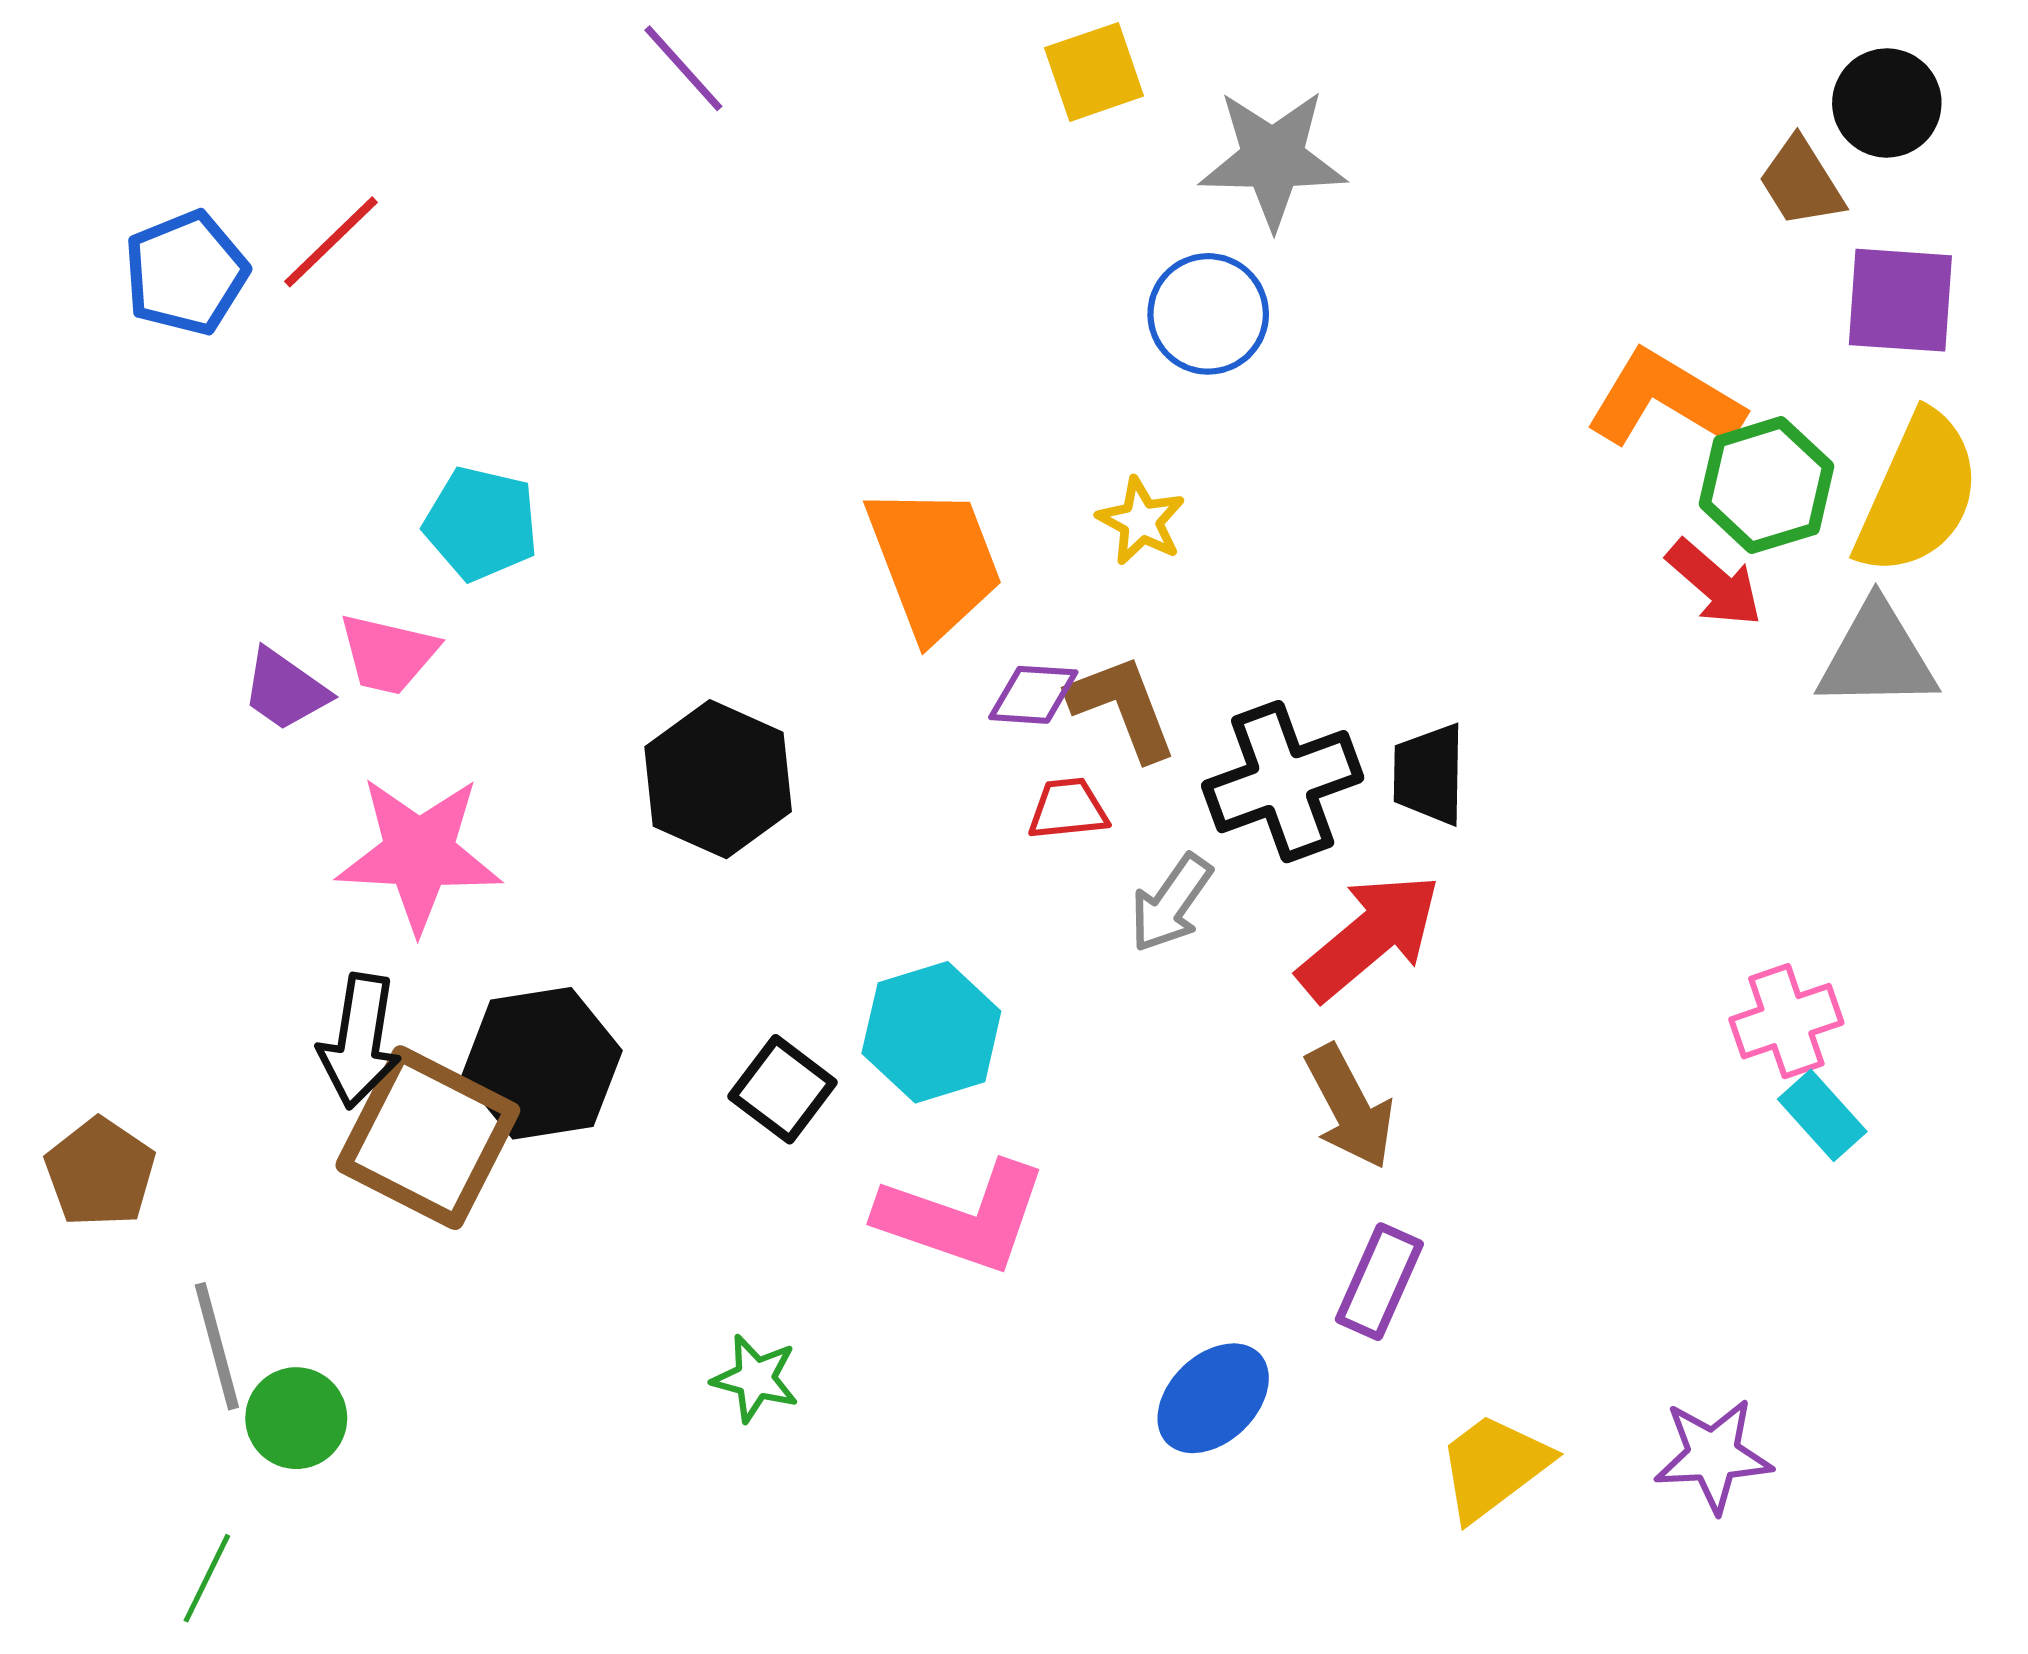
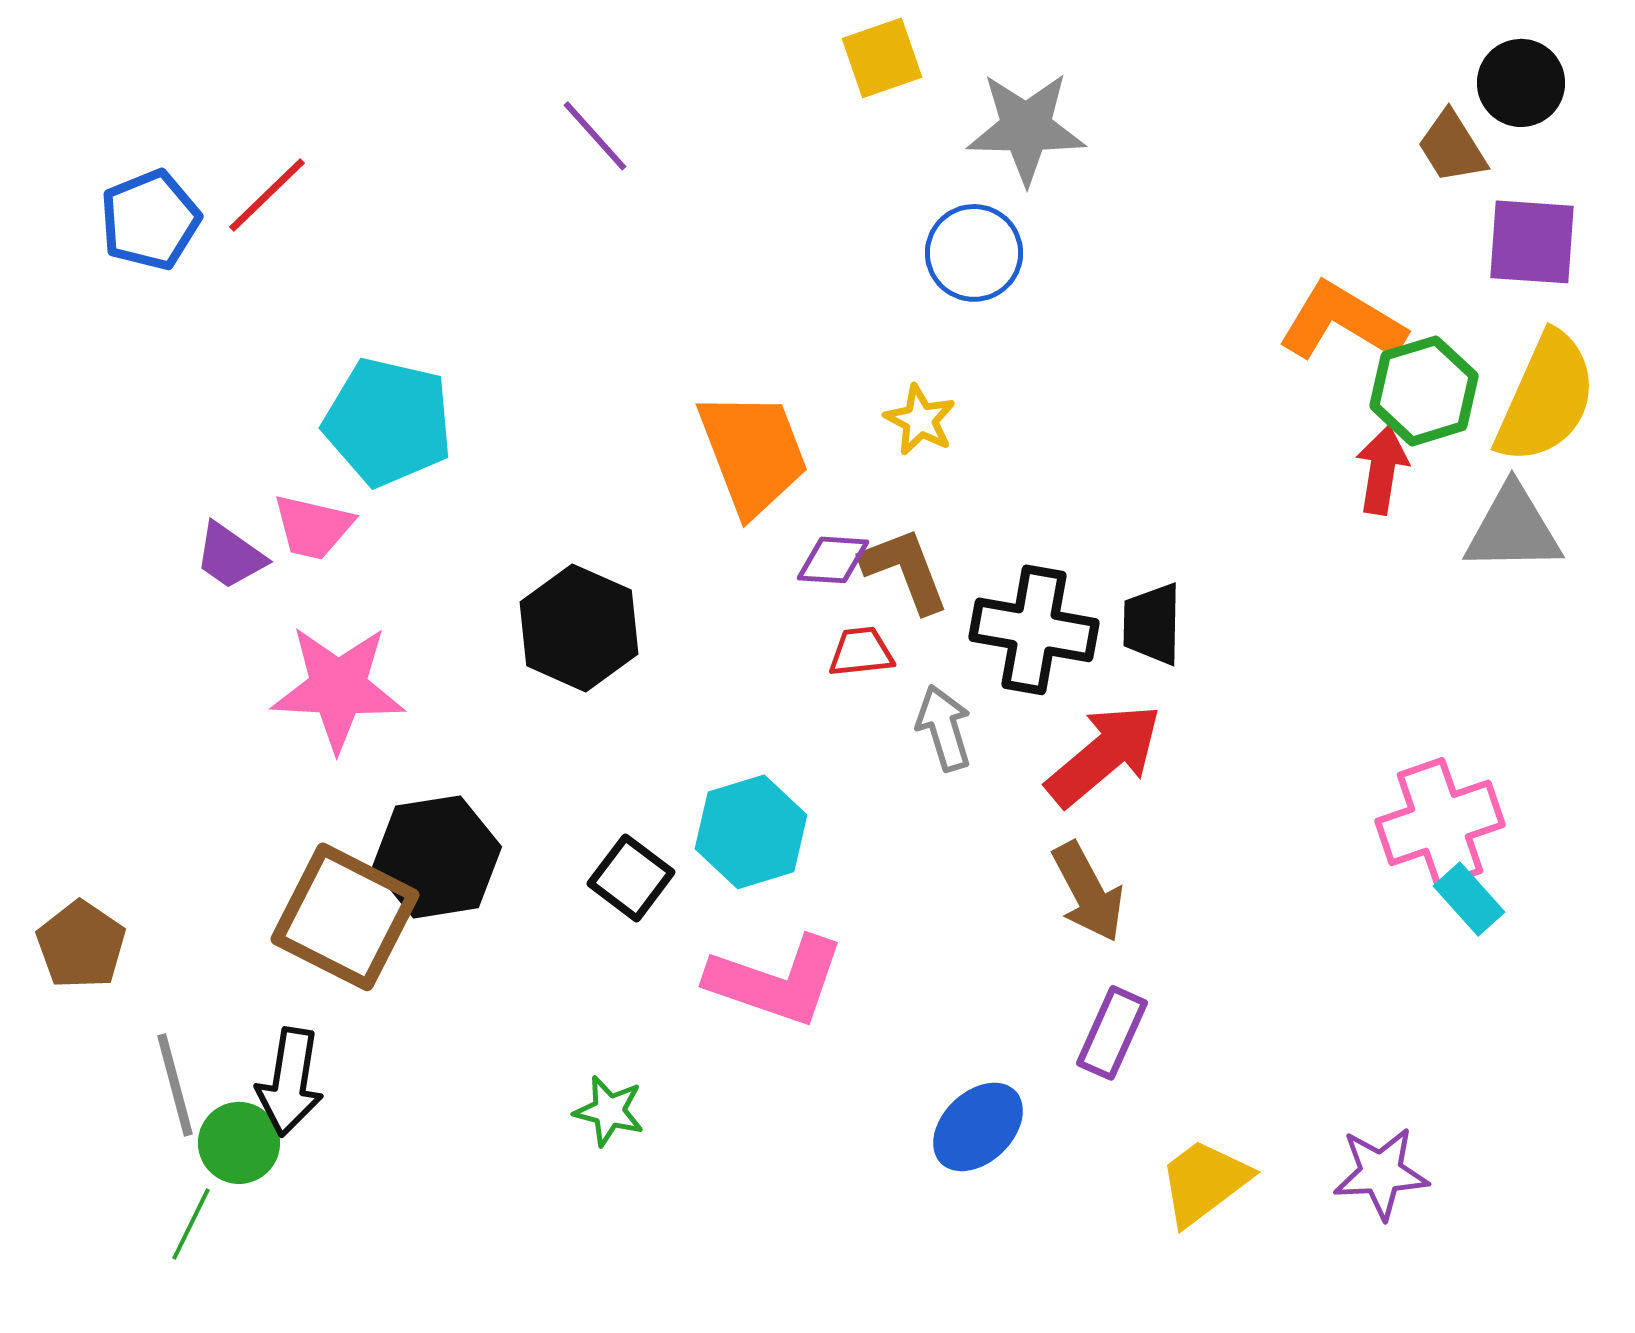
purple line: (683, 68) -> (595, 136), moved
cyan pentagon: (481, 524) -> (388, 422), size x1.4
red arrow: (1714, 583) -> (1382, 470), turned -122
black cross: (1283, 782) -> (1034, 630), turned 30
gray arrow: (1171, 903) -> (944, 728), turned 128
pink cross: (1786, 1021) -> (1440, 823), size x1.4
black arrow: (360, 1041) -> (290, 1082), moved
green line: (207, 1578) -> (191, 1224), moved

